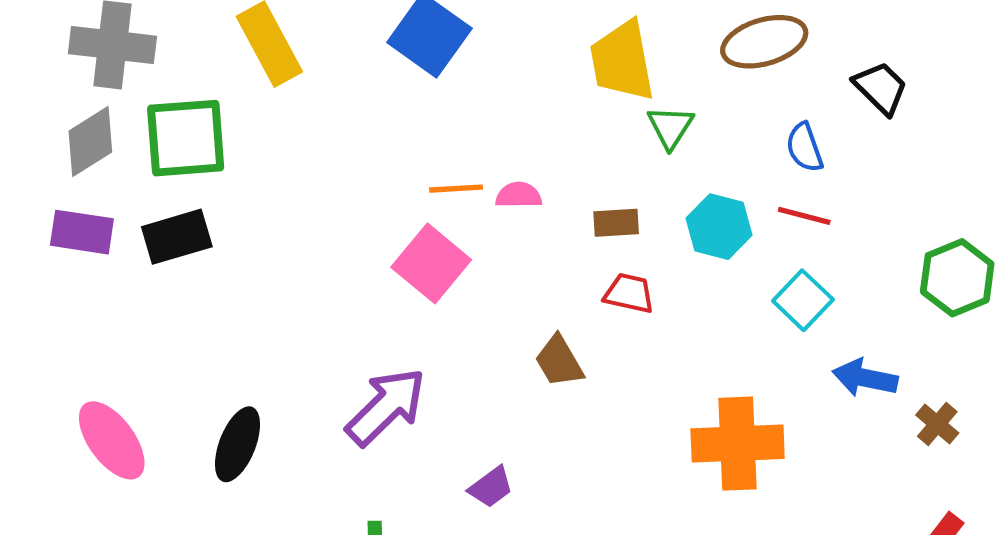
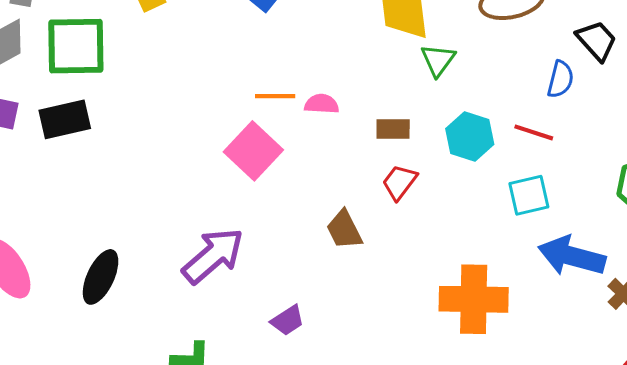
blue semicircle: (804, 147) -> (560, 79), moved, turned -150
red trapezoid: (629, 293) -> (400, 182), turned -69
cyan square: (803, 300) -> (529, 195), turned 30
blue arrow: (865, 378) -> (572, 256), size x1.4

